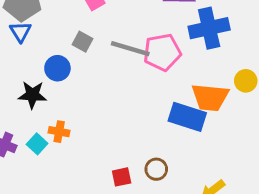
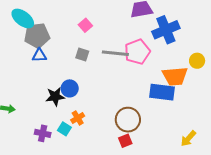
blue triangle: (20, 32) -> (39, 55), turned -49
blue circle: (57, 68) -> (70, 88), moved
orange cross: (59, 132) -> (78, 118), turned -32
brown circle: (156, 169) -> (128, 120), moved, size x1.6

